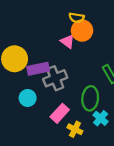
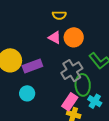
orange circle: (82, 31) -> (74, 37), moved
gray cross: (55, 78) -> (72, 71), moved
pink rectangle: (60, 113) -> (70, 102), moved

